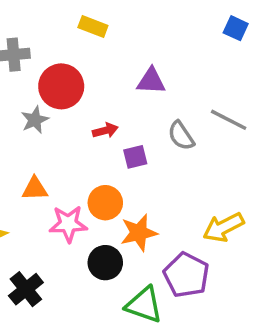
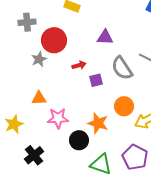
gray semicircle: (181, 136) -> (122, 68), size x1.4
orange circle: (105, 203) -> (124, 106), moved
orange star: (139, 233) -> (98, 123), turned 30
purple pentagon: (186, 275) -> (135, 157), moved

